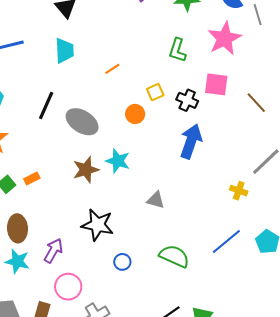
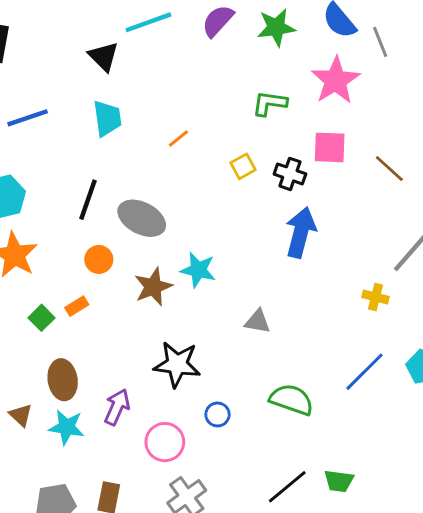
green L-shape: (177, 50) -> (270, 103), turned 85
orange circle: (135, 114) -> (99, 259), moved
pink circle: (68, 287) -> (165, 442), moved

